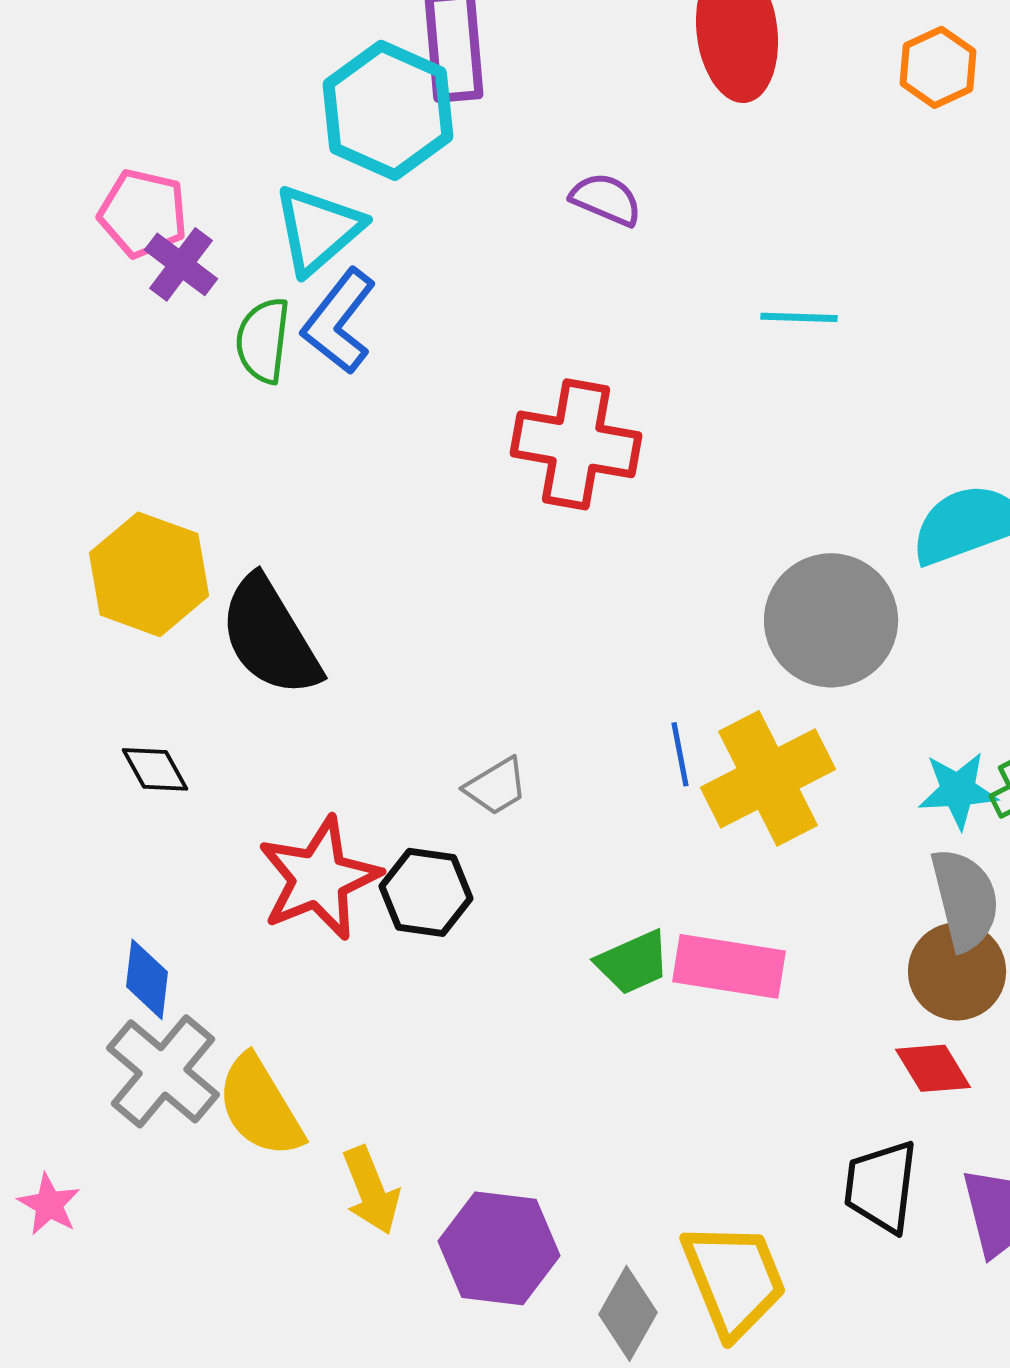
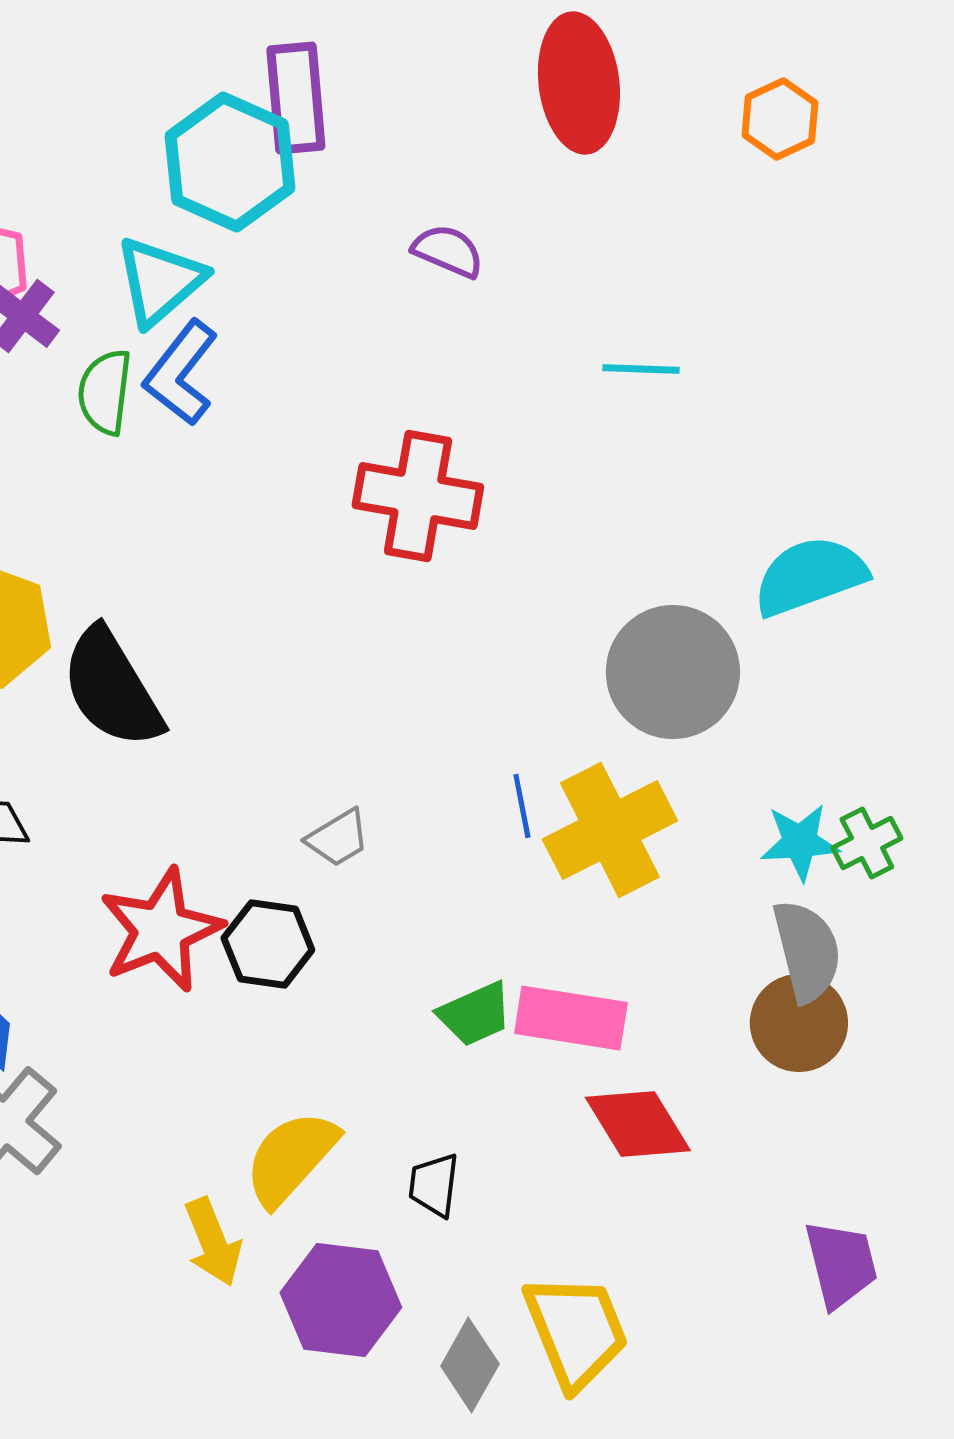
red diamond: (933, 1068) -> (638, 1124), moved, size x1.4
yellow semicircle: (260, 1106) -> (291, 1158), moved, turned 73
black trapezoid: (881, 1186) -> (434, 1185), moved, size x0.7

